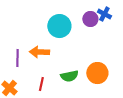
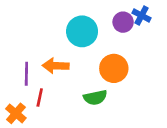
orange circle: (97, 73) -> (114, 68), moved
red line: (41, 84) -> (40, 98), moved

